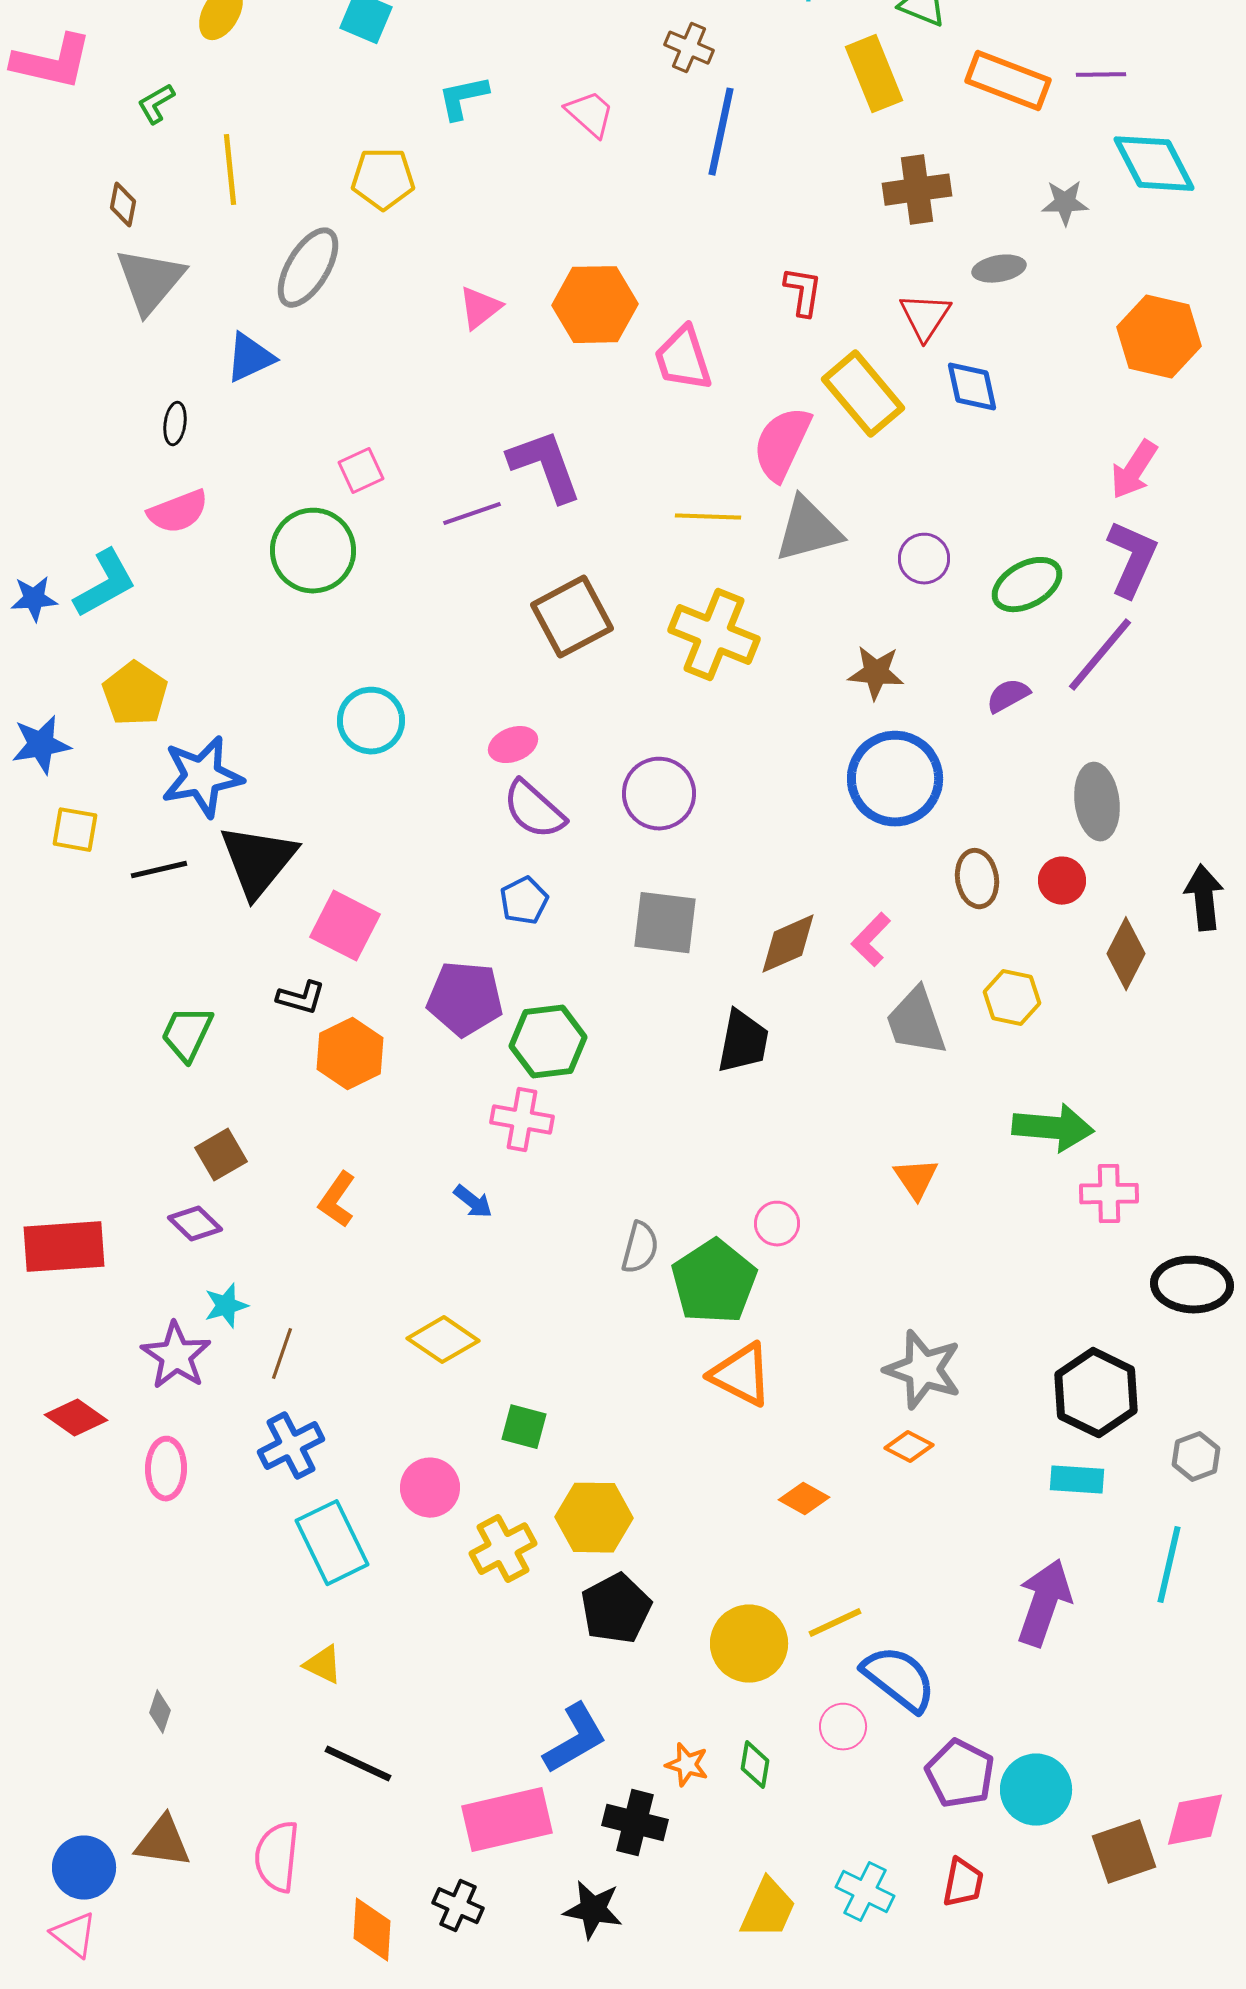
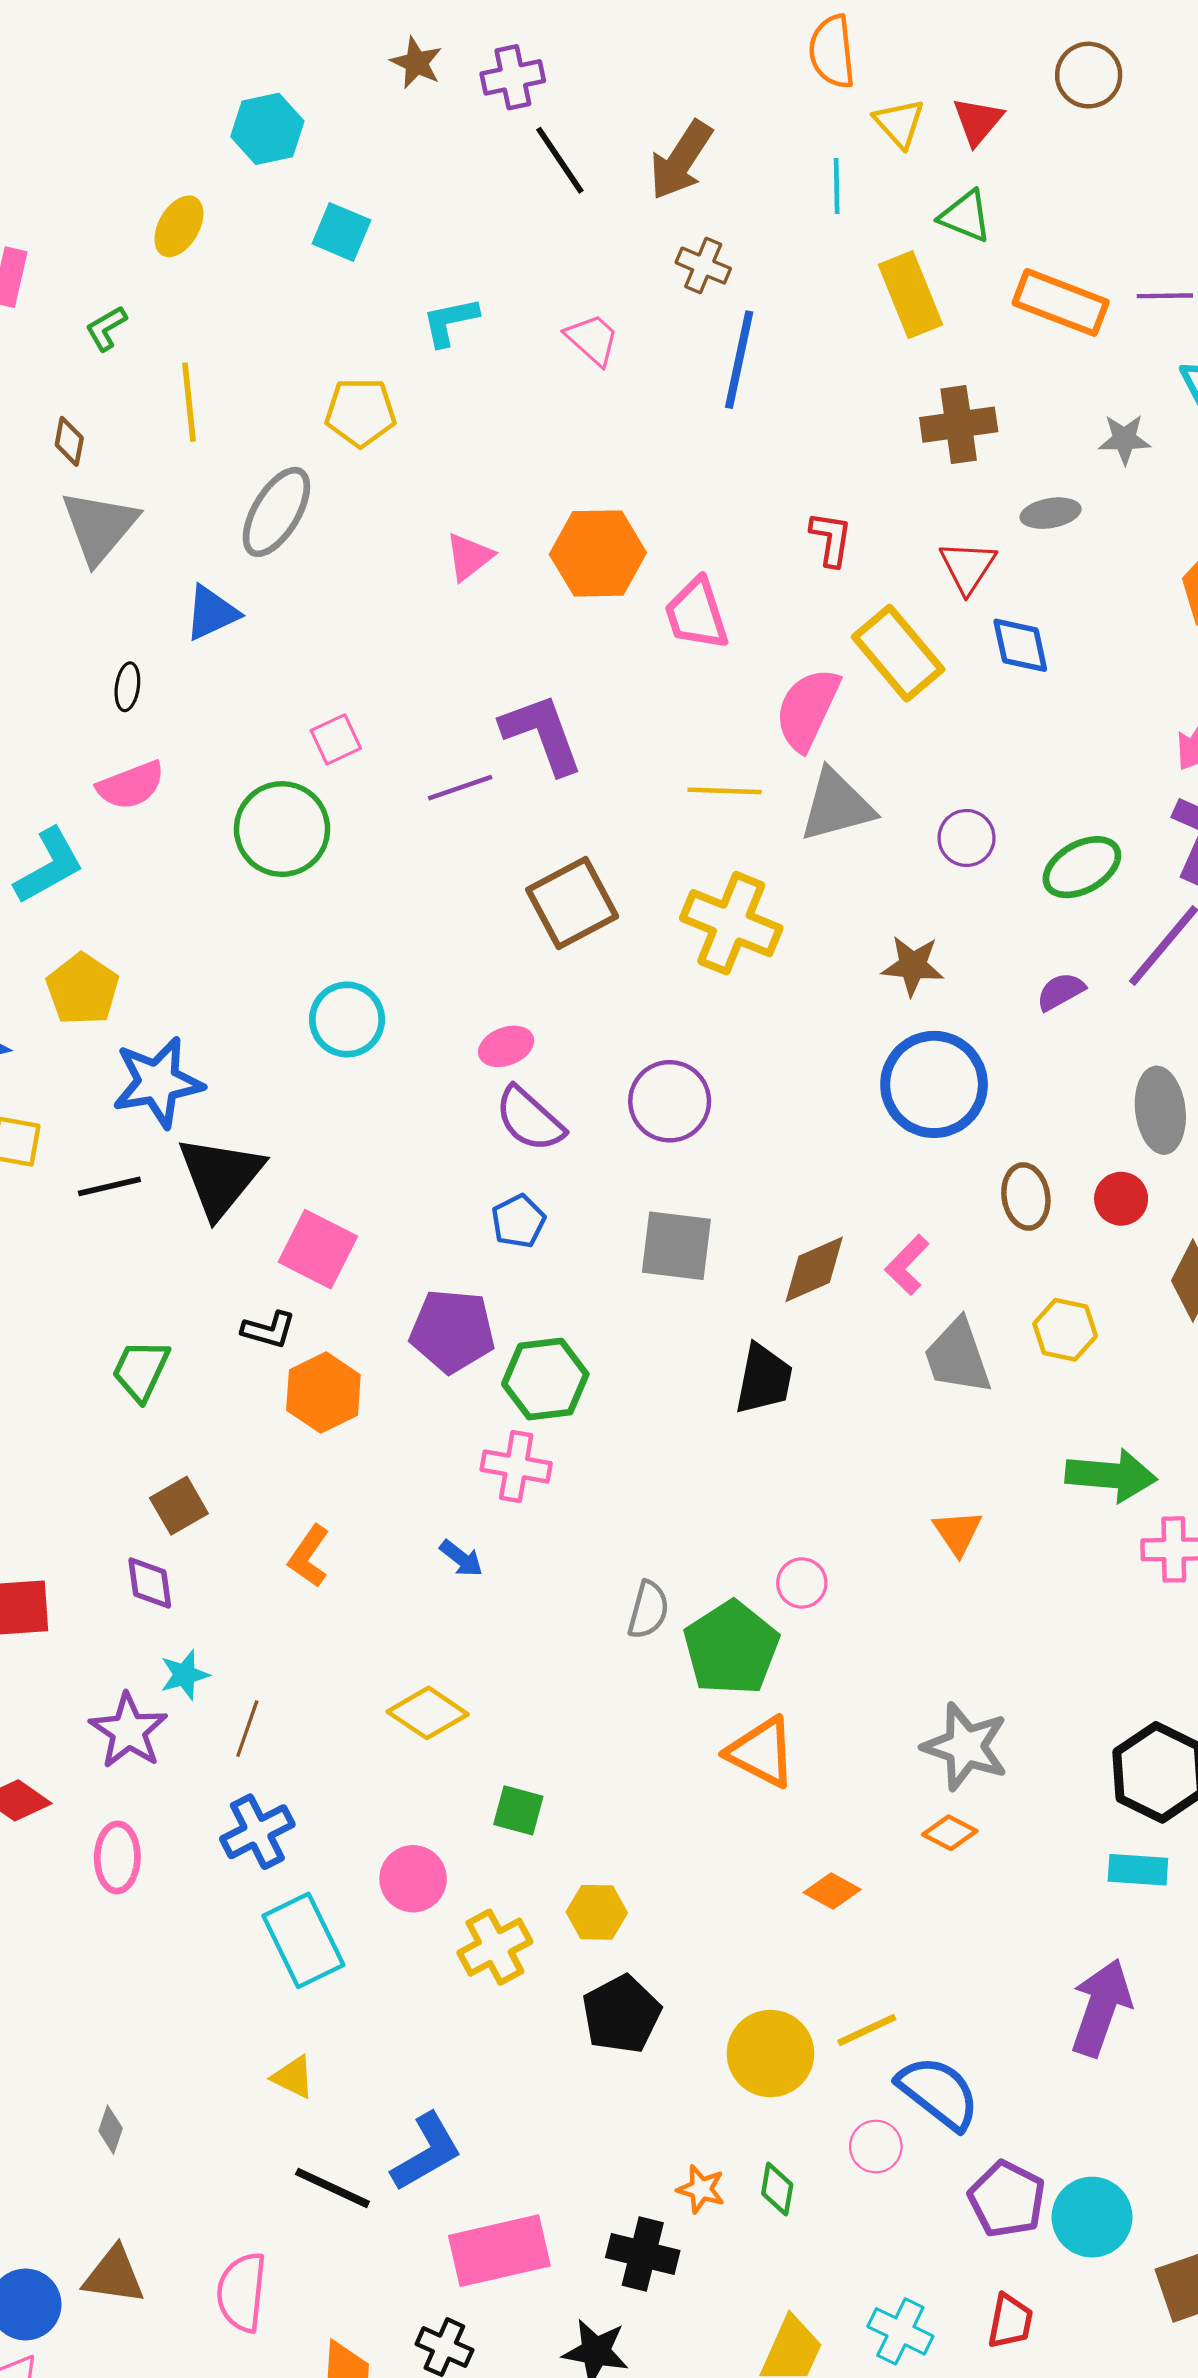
purple diamond: (195, 1224) -> (150, 1583), turned 38
yellow hexagon: (594, 1518) -> (597, 1912), size x0.7
blue L-shape: (575, 1739) -> (427, 2152), moved

